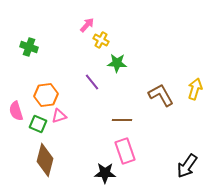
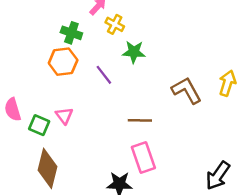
green cross: (29, 47) -> (71, 33), moved
orange hexagon: (46, 95) -> (63, 62), moved
pink triangle: (59, 116) -> (64, 116), turned -49

